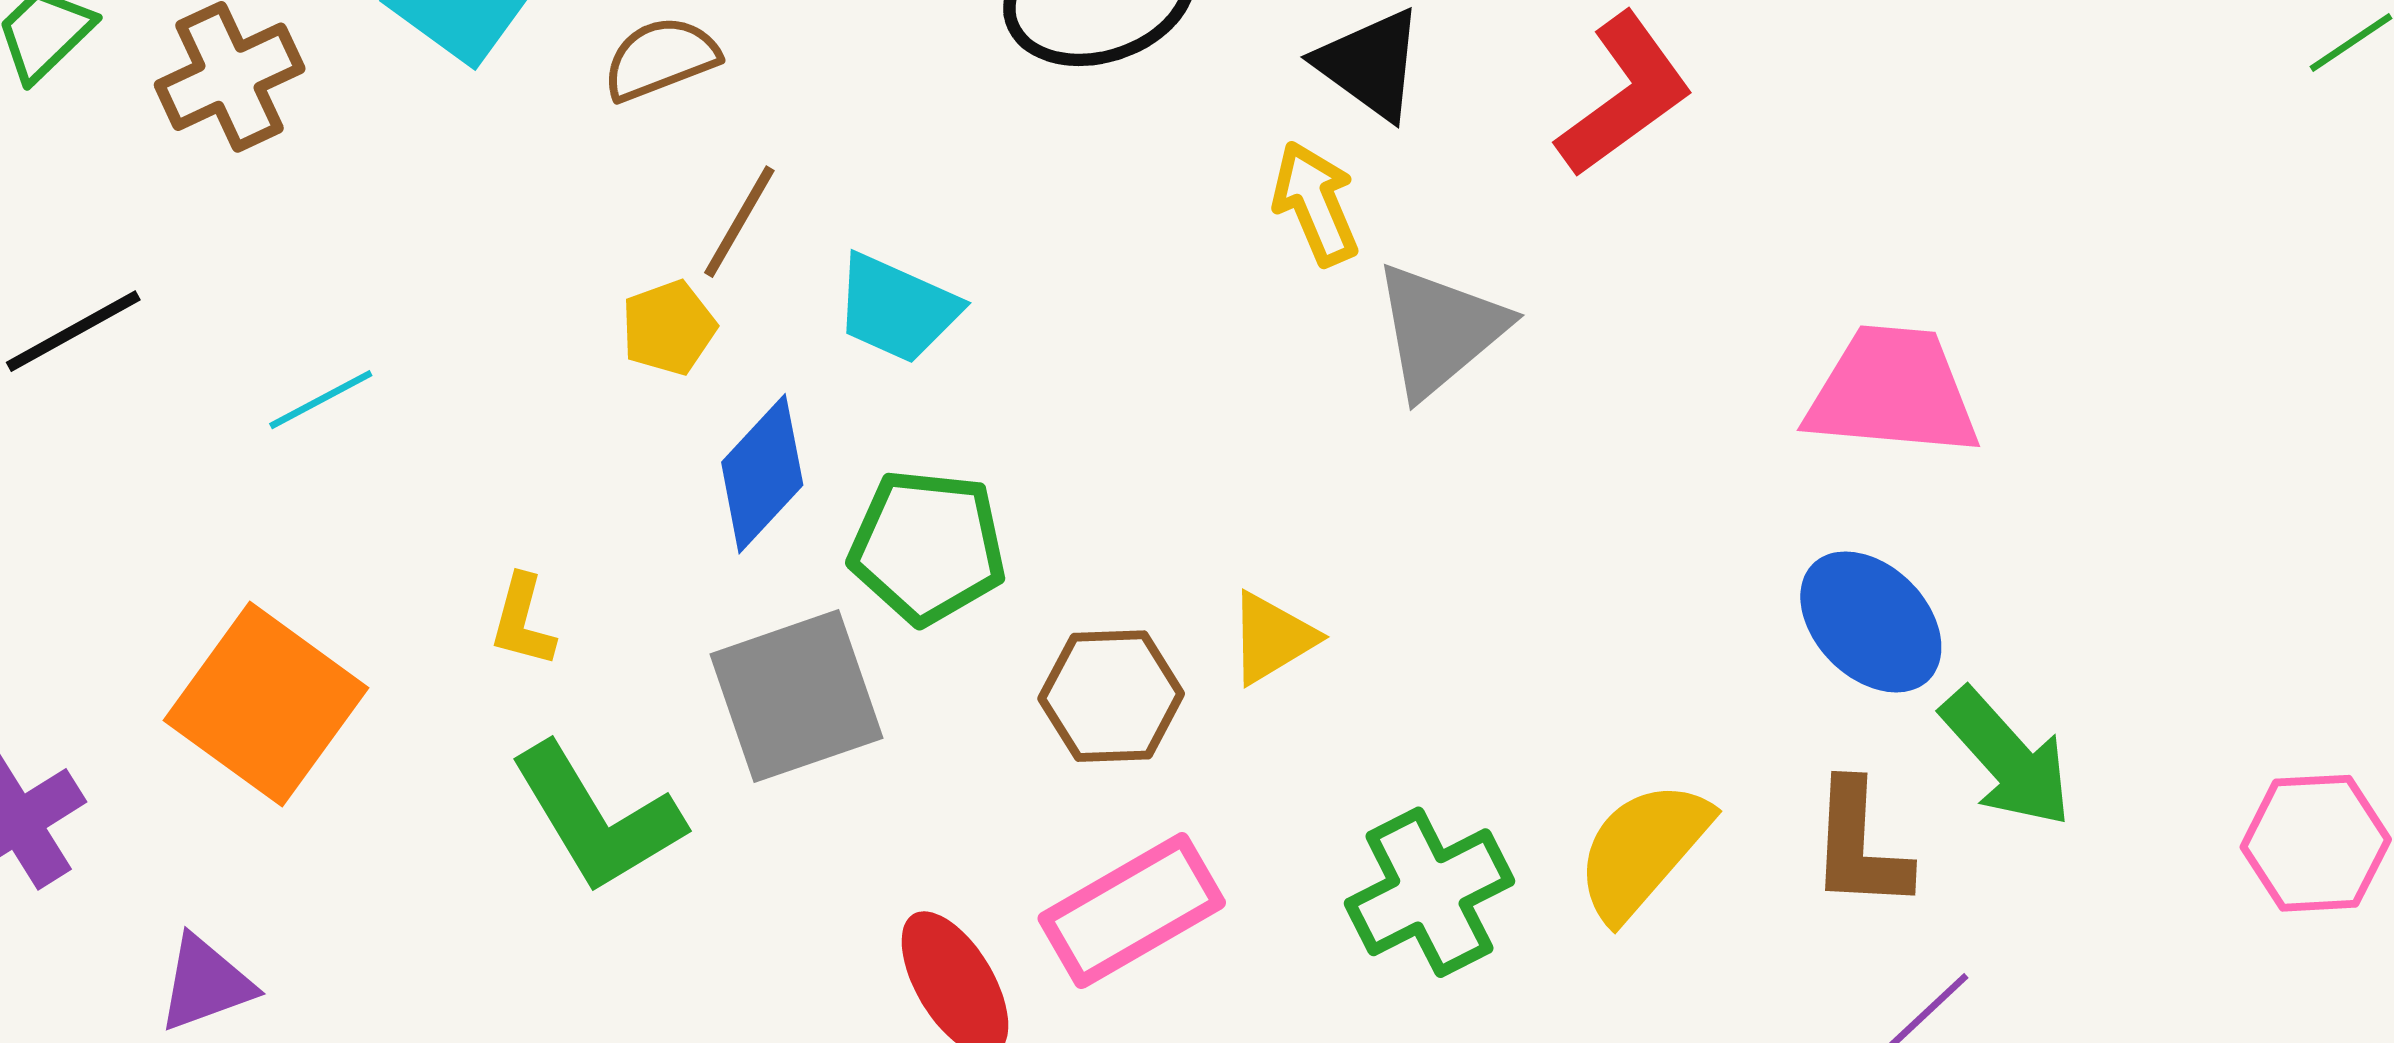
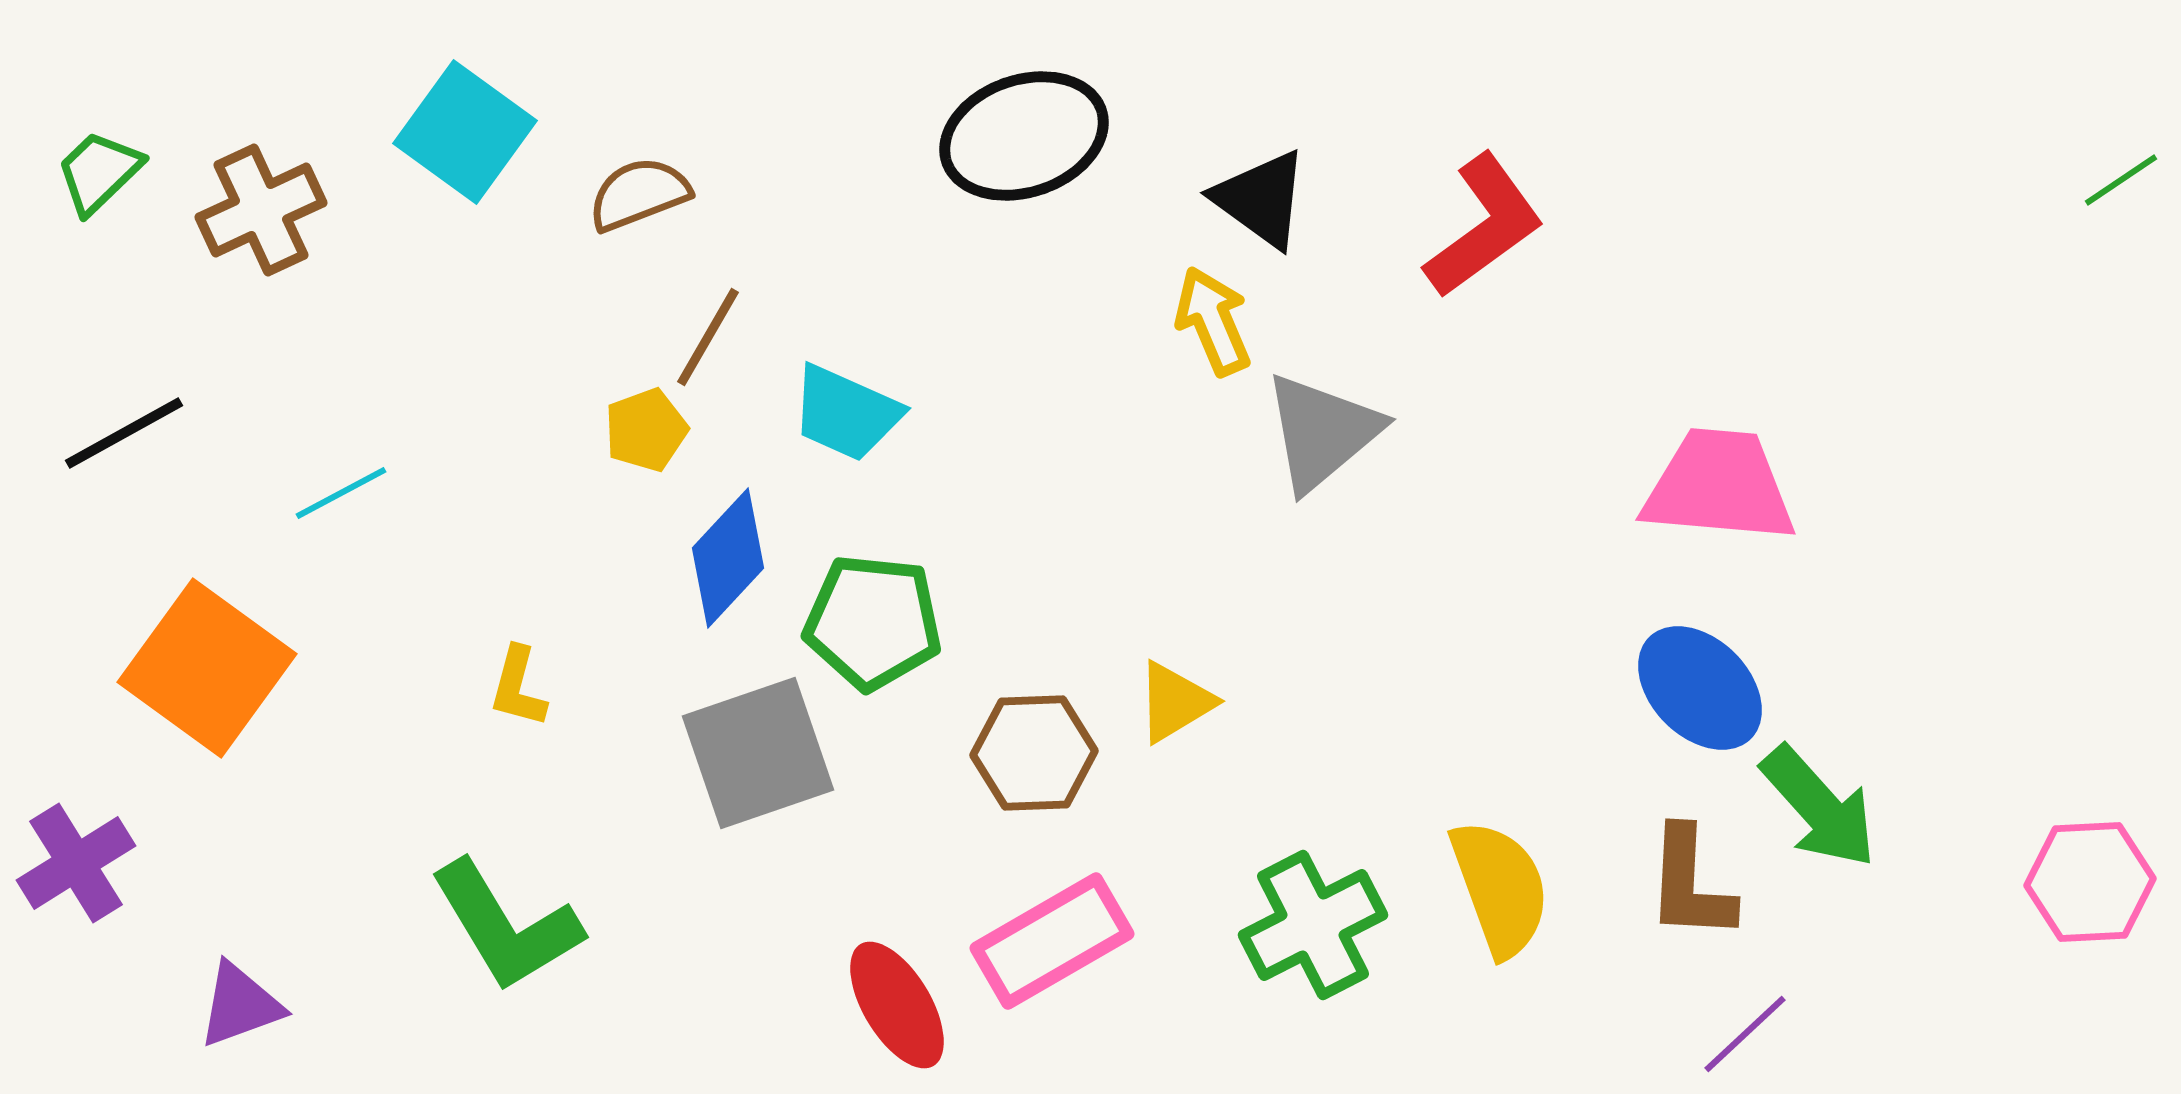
orange square: (266, 704) -> (207, 668), moved
green L-shape: (597, 818) -> (506, 926), moved
yellow semicircle: (1643, 850) -> (1500, 888), turned 119

